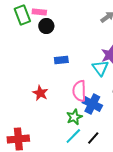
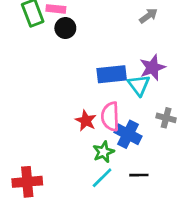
blue rectangle: (61, 60) -> (112, 74), moved, size x1.5
red star: (40, 93) -> (86, 121), moved
black line: (93, 138) -> (139, 175), moved, turned 48

